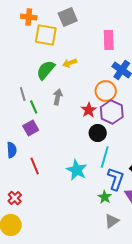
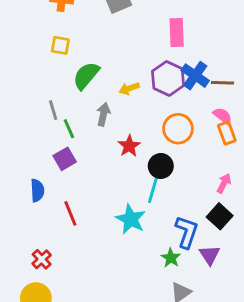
yellow square: (46, 35) -> (60, 45), moved, size x0.6
yellow arrow: (70, 63) -> (129, 88), moved
orange circle: (106, 91) -> (178, 129), moved
red star: (89, 110) -> (129, 146), moved
purple hexagon: (112, 112) -> (168, 78), moved
cyan line: (105, 157) -> (154, 188), moved

